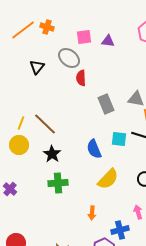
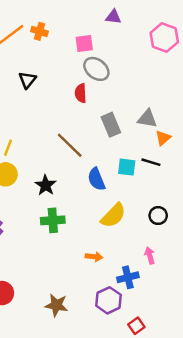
purple triangle: (108, 41) -> (113, 17), moved
gray ellipse: (69, 58) -> (96, 69), moved
brown line: (45, 124) -> (70, 145), moved
orange arrow: (92, 213) -> (94, 257), turned -88

